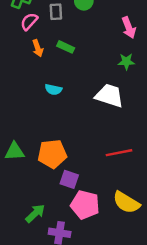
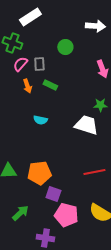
gray rectangle: (56, 12) -> (39, 64), moved
green star: (126, 62) -> (100, 105), moved
green arrow: (35, 213) -> (20, 213), moved

